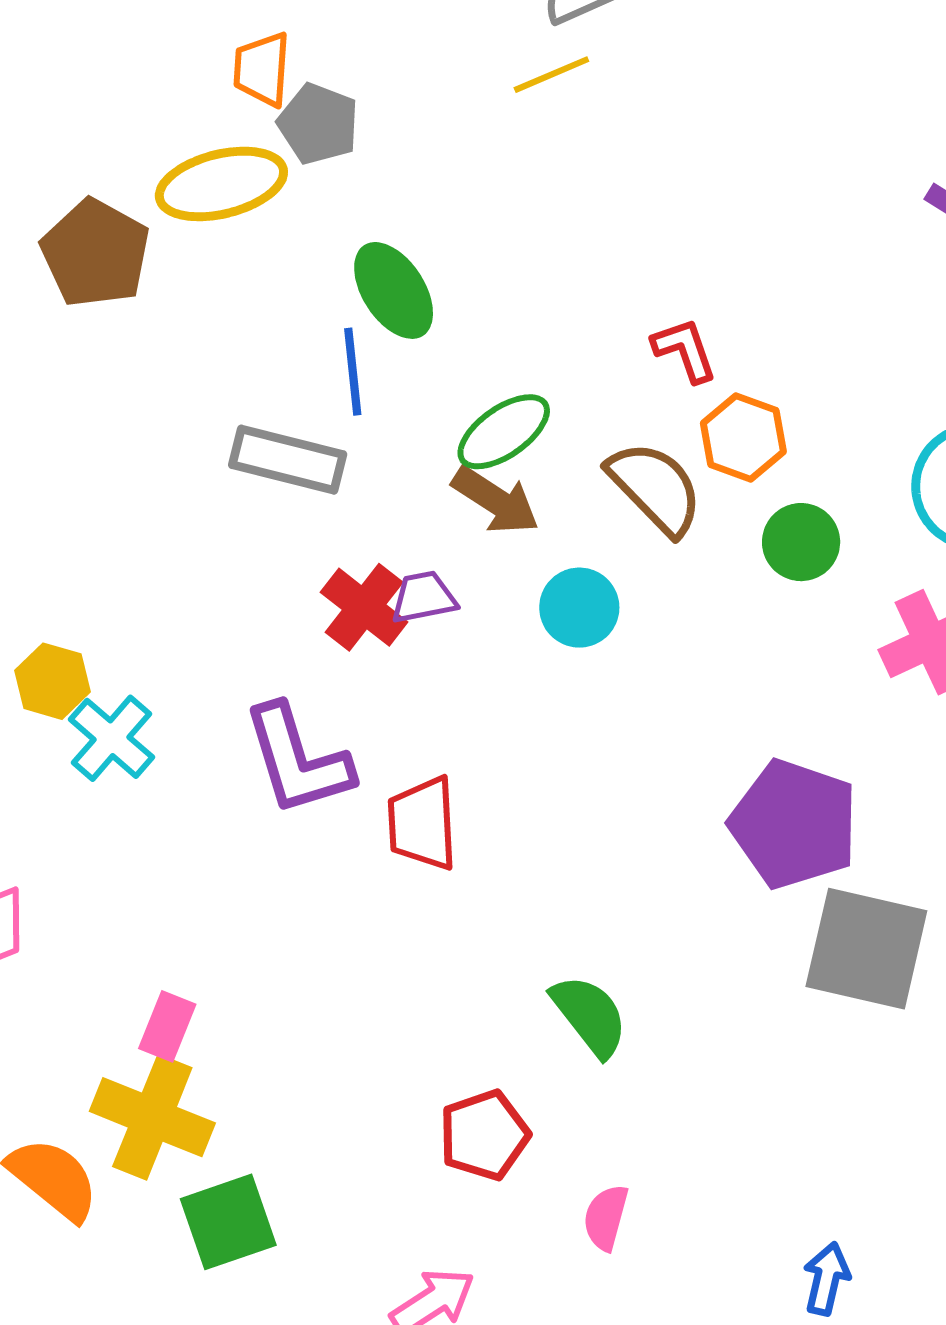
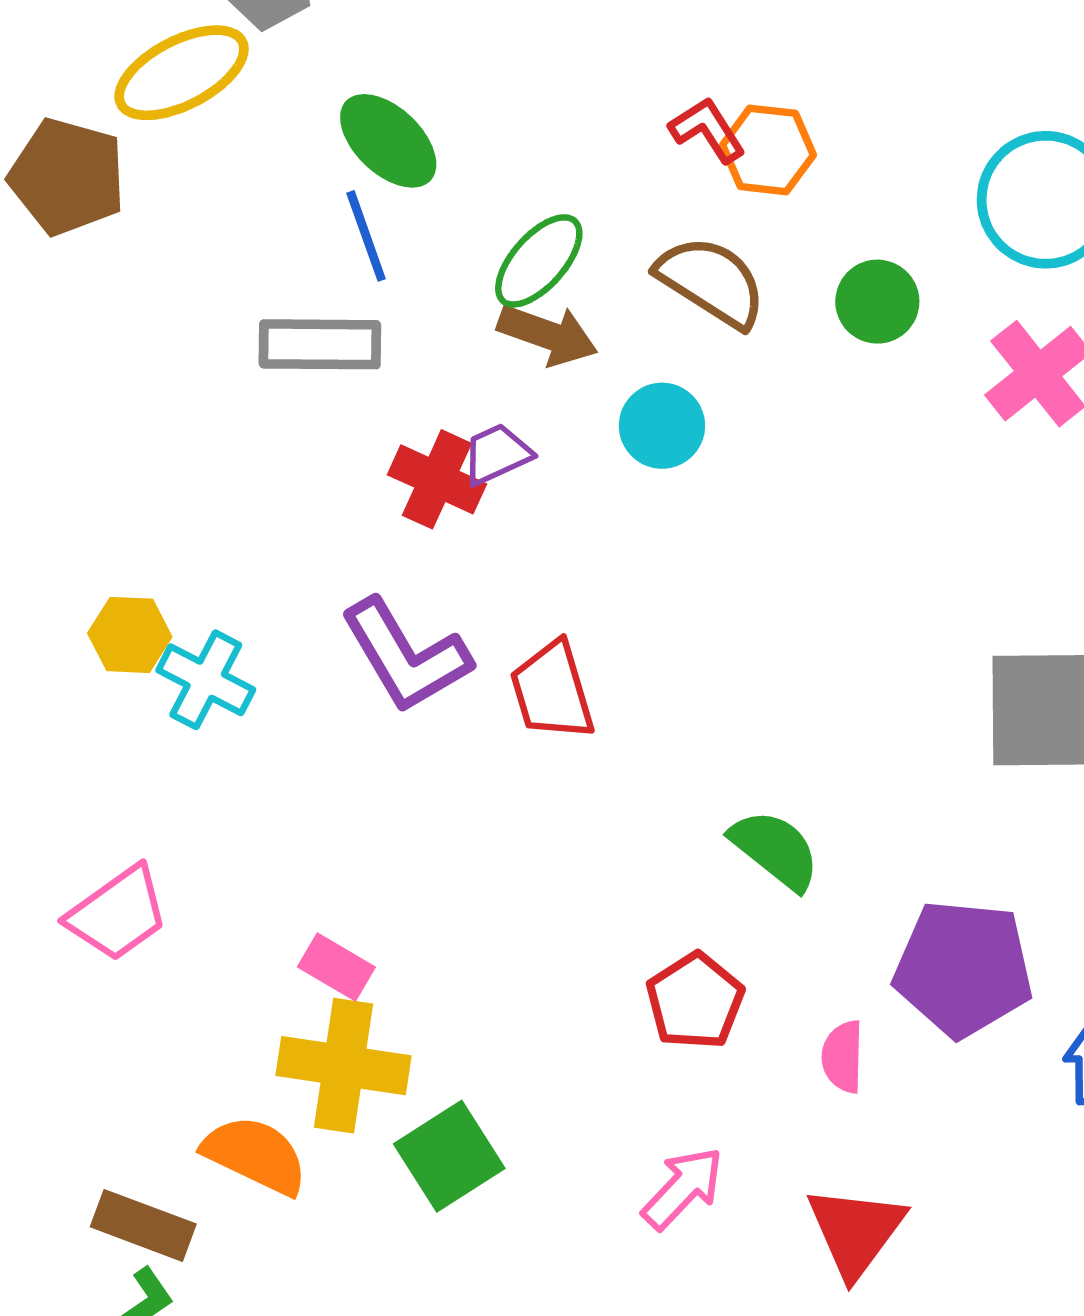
orange hexagon: (743, 437) -> (768, 150), moved
purple pentagon: (794, 824) -> (963, 968), moved
pink rectangle: (167, 1026) -> (336, 967), turned -68

